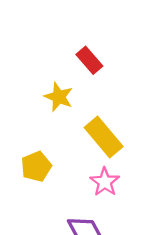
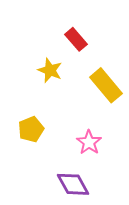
yellow rectangle: (104, 137) -> (106, 85), moved

